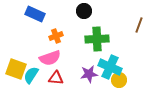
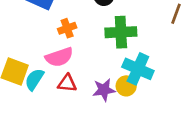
purple star: (89, 74) -> (104, 90), moved
yellow circle: (119, 80) -> (126, 86), moved

